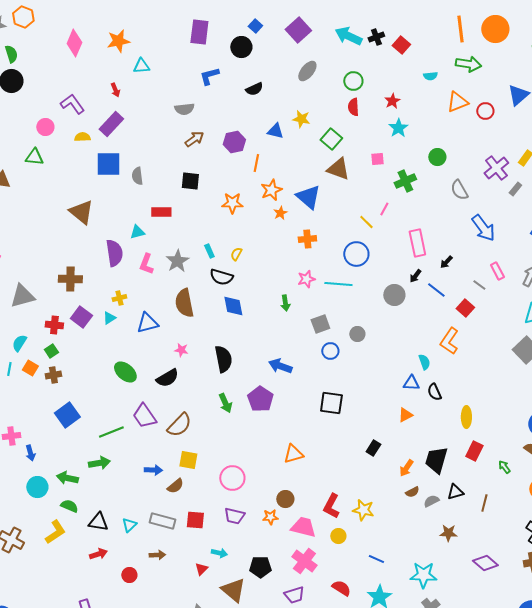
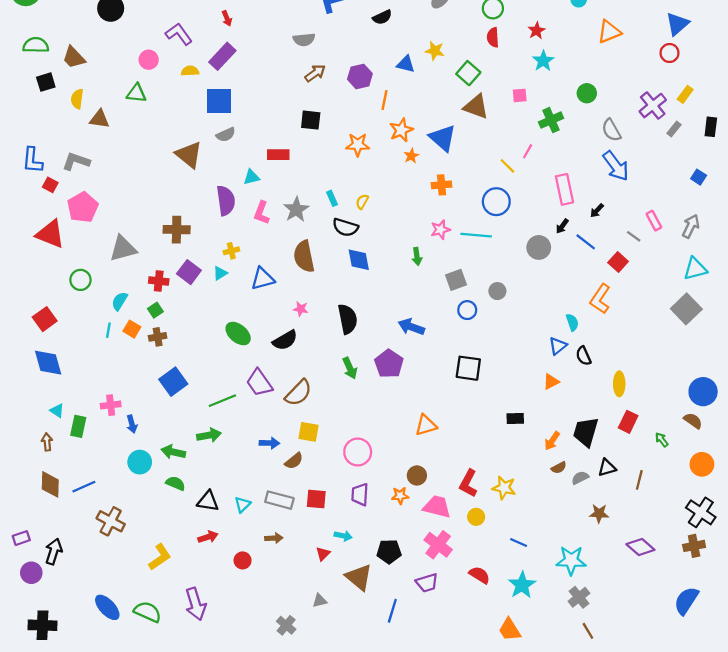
red circle: (485, 111) -> (670, 53), moved
gray semicircle: (137, 176) -> (226, 135), moved, turned -108
blue arrow: (483, 228) -> (616, 166), moved
blue triangle: (411, 383) -> (558, 346), turned -42
black rectangle: (373, 448) -> (515, 418), turned 56
purple trapezoid: (234, 516) -> (360, 494), turned 80
yellow L-shape: (55, 532) -> (160, 557), moved

